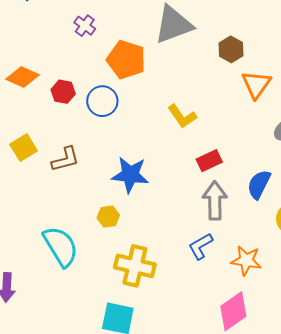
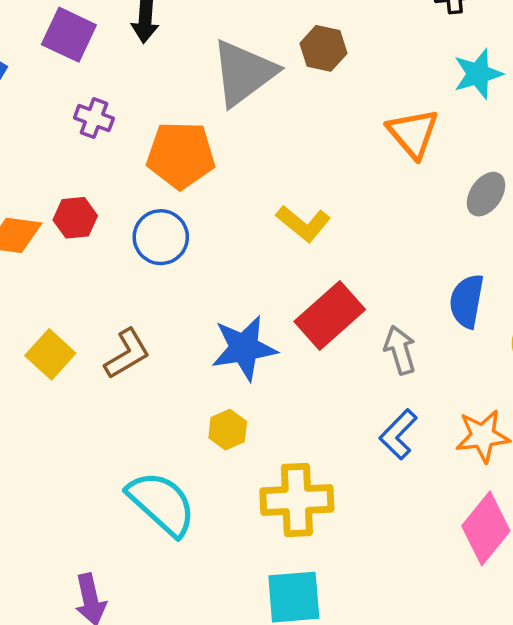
brown hexagon: (231, 49) -> (323, 48), moved
red hexagon: (63, 92) -> (75, 218), moved
red rectangle: (209, 161) -> (330, 316), moved, size x1.5
gray arrow: (215, 201) -> (400, 350), size x0.7

